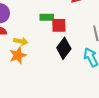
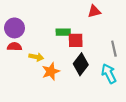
orange star: (18, 55) -> (51, 71), moved

